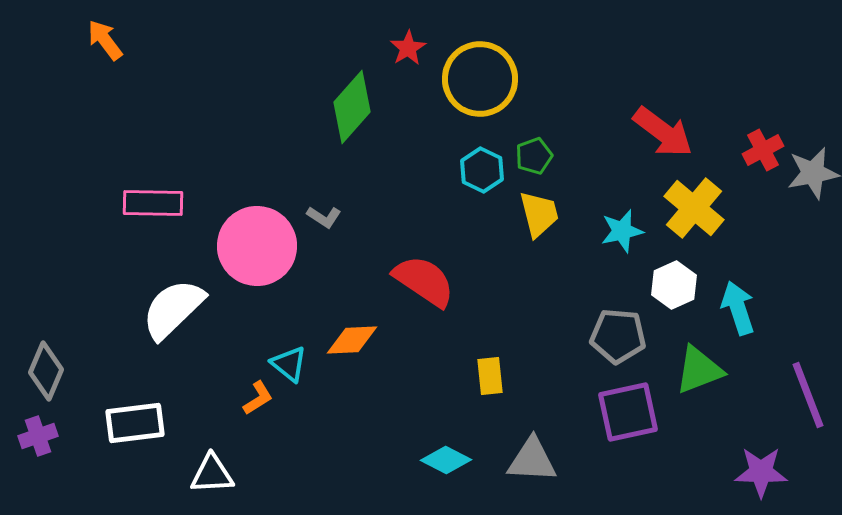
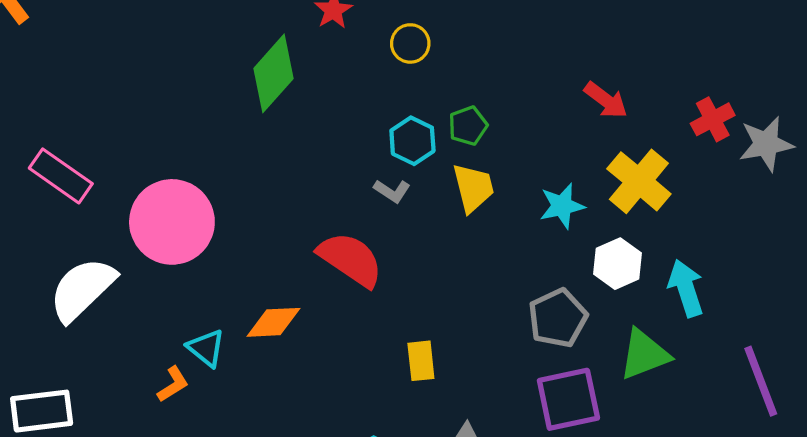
yellow circle: (480, 79) -> (410, 43), size x0.5
red arrow: (663, 132) -> (606, 100), size x0.7
pink rectangle: (153, 203) -> (61, 176), turned 34
gray L-shape: (324, 217) -> (392, 191), moved
gray pentagon: (618, 336) -> (558, 318), turned -30

